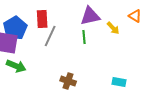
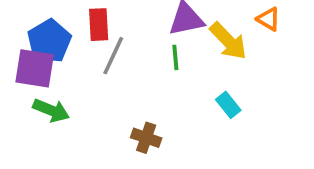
yellow arrow: (113, 28) -> (228, 41), size x1.6
cyan rectangle: (119, 82) -> (228, 105), moved, turned 40

